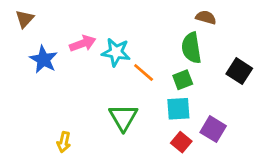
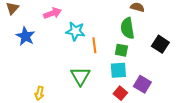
pink arrow: (83, 44) -> (52, 13), moved
orange line: (144, 73) -> (94, 45), turned 42
green square: (183, 80) -> (121, 50), turned 32

